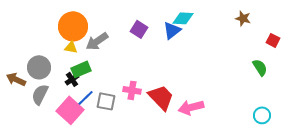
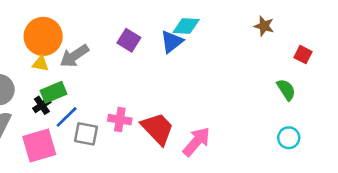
blue line: (85, 98) -> (67, 117), moved
pink arrow: (191, 107) -> (196, 142), turned 145
pink square: (70, 110) -> (39, 146), turned 32
cyan circle: (262, 115) -> (289, 138), moved

